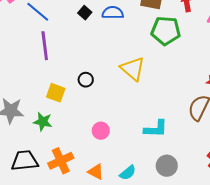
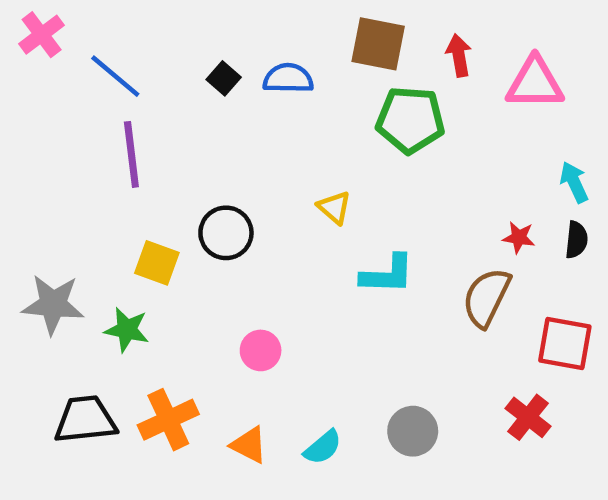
yellow triangle: (133, 69) -> (334, 208), size x0.6
black circle: (86, 80) -> (226, 233), size x1.5
cyan L-shape: (156, 129) -> (387, 274), moved

